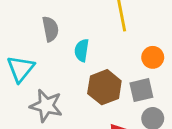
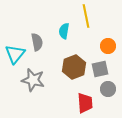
gray semicircle: (50, 29) -> (37, 42), moved
cyan semicircle: (82, 50) -> (64, 31), moved

